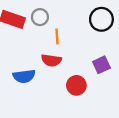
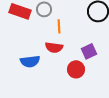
purple square: (101, 65) -> (89, 51), moved

